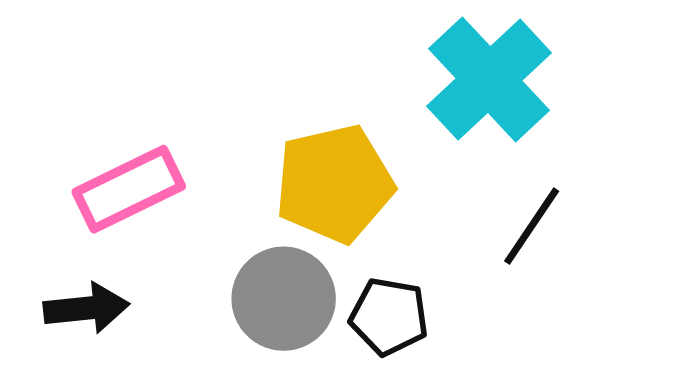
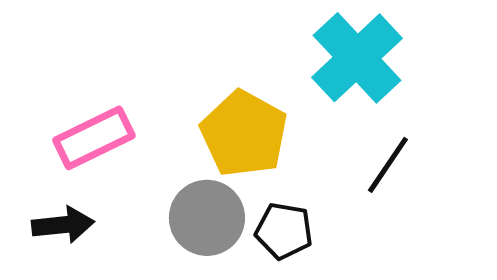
yellow pentagon: (334, 184) -> (244, 134), turned -30

